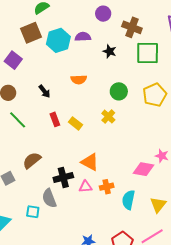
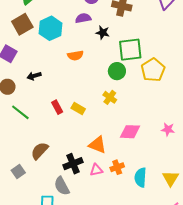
purple semicircle: (83, 37) -> (83, 18), moved
green square: (148, 53) -> (130, 50), moved
orange semicircle: (79, 80) -> (75, 55), moved
black arrow: (44, 91) -> (34, 76), moved, turned 120
pink diamond: (143, 169) -> (130, 132), moved

